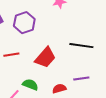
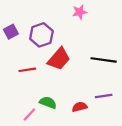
red trapezoid: (45, 58) -> (59, 59), moved

